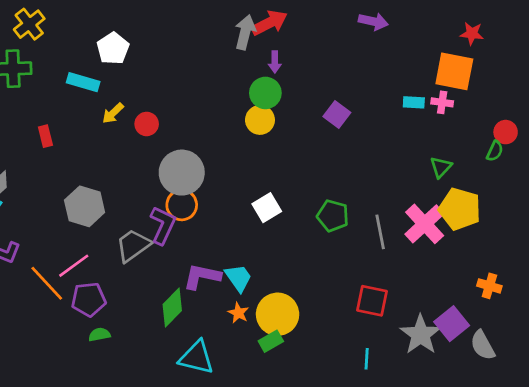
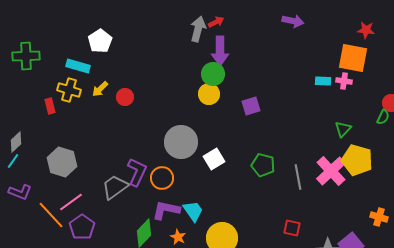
red arrow: (269, 23) -> (216, 22), size x0.6
yellow cross: (29, 24) -> (69, 90), moved, turned -35
purple arrow: (275, 62) -> (220, 51), size x1.8
purple square: (337, 115) -> (251, 106), moved, turned 36
gray circle: (182, 173) -> (181, 142), moved
orange circle: (182, 205) -> (162, 178), moved
gray hexagon: (85, 206) -> (62, 162), moved
purple pentagon: (89, 299) -> (82, 227), turned -30
red square: (372, 301) -> (292, 228), size x0.7
orange star: (238, 313) -> (178, 237), moved

